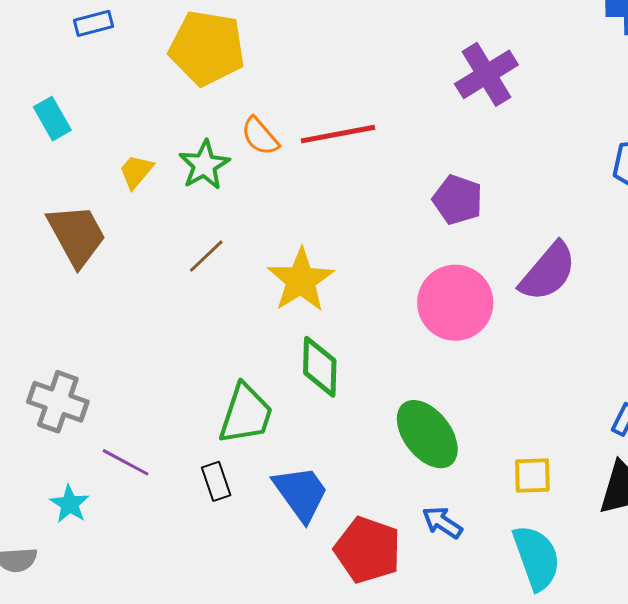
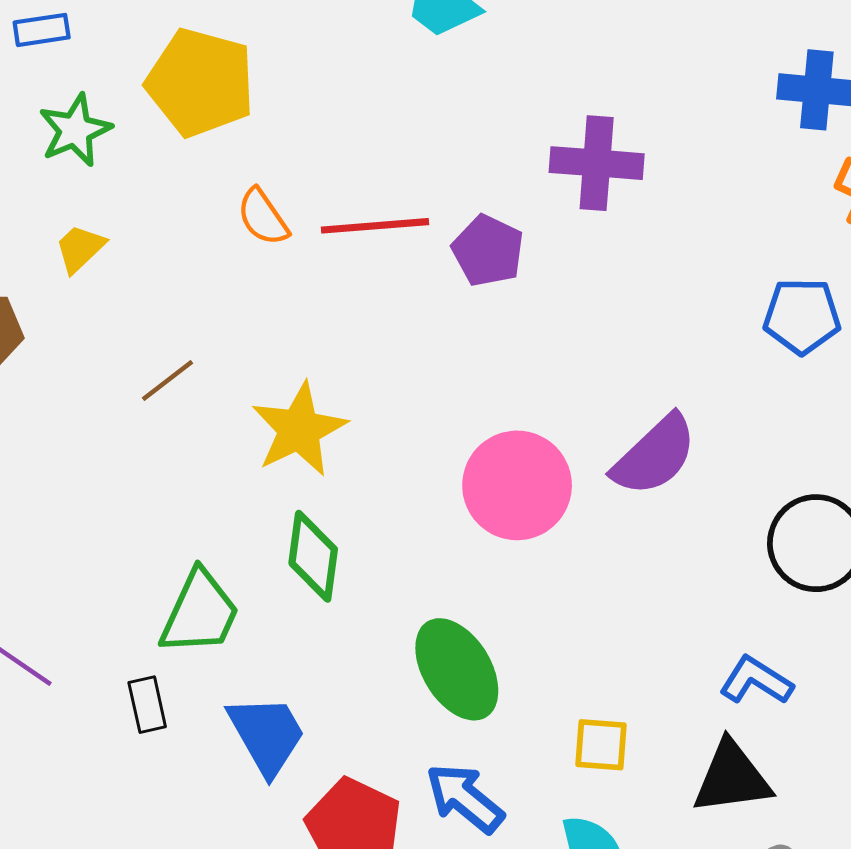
purple cross: (486, 74) -> (597, 163), turned 30
green star: (204, 165) -> (75, 130), moved
purple pentagon: (458, 200) -> (488, 251), moved
blue arrow: (442, 522) -> (465, 798), size x1.4

